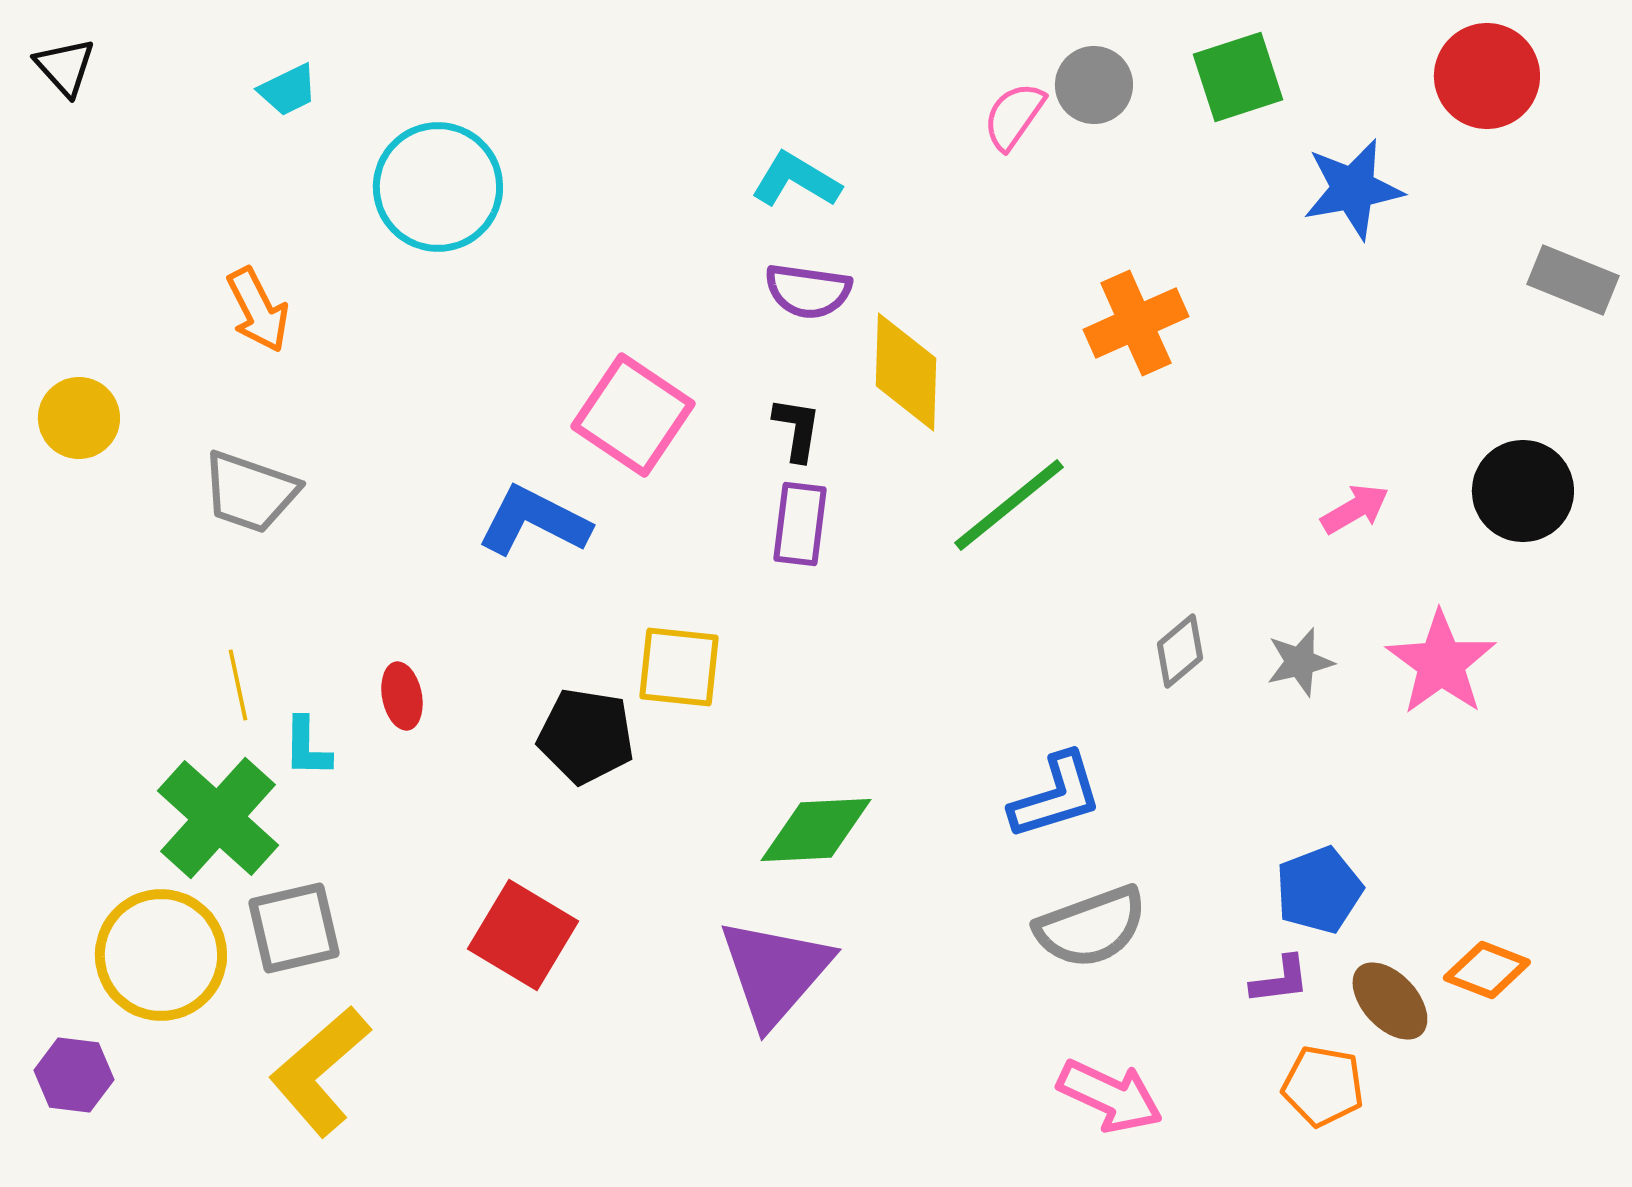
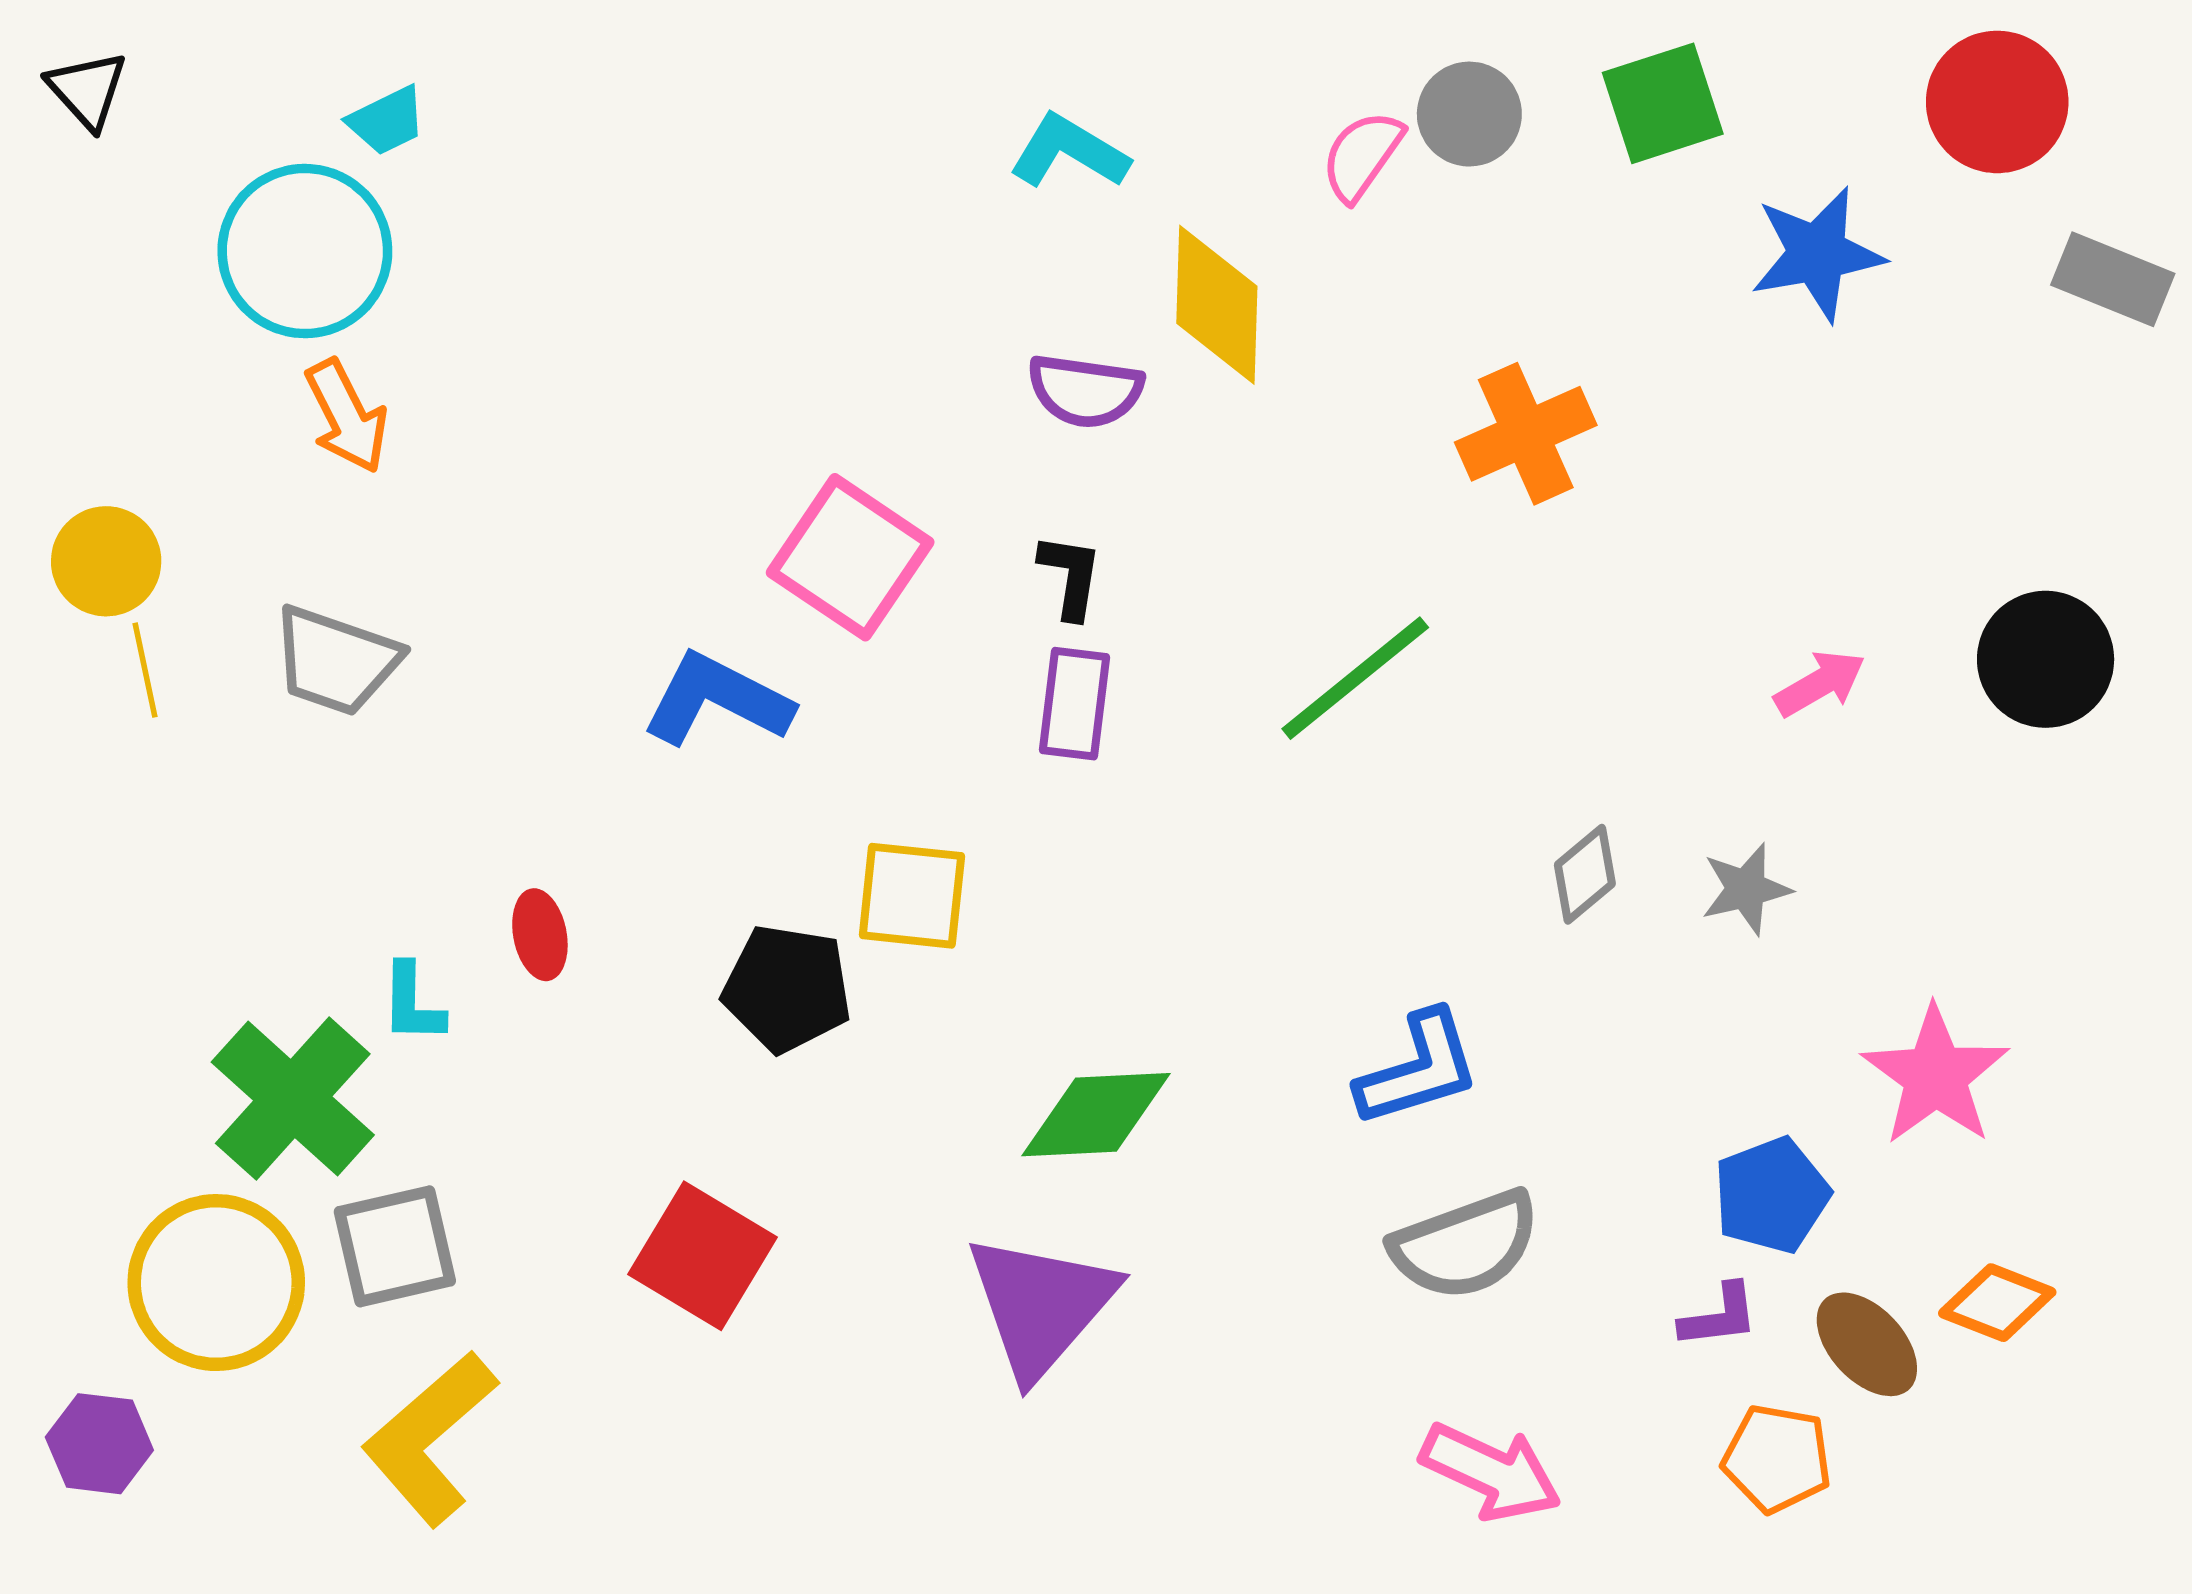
cyan L-shape: (796, 180) -> (1069, 152), moved
cyan circle: (438, 187) -> (305, 251), moved
gray rectangle: (1573, 280) -> (2113, 279), moved
yellow diamond: (906, 372) -> (1217, 305), moved
pink star: (1441, 663) -> (1935, 1076), moved
yellow line: (238, 685) -> (145, 670), moved

